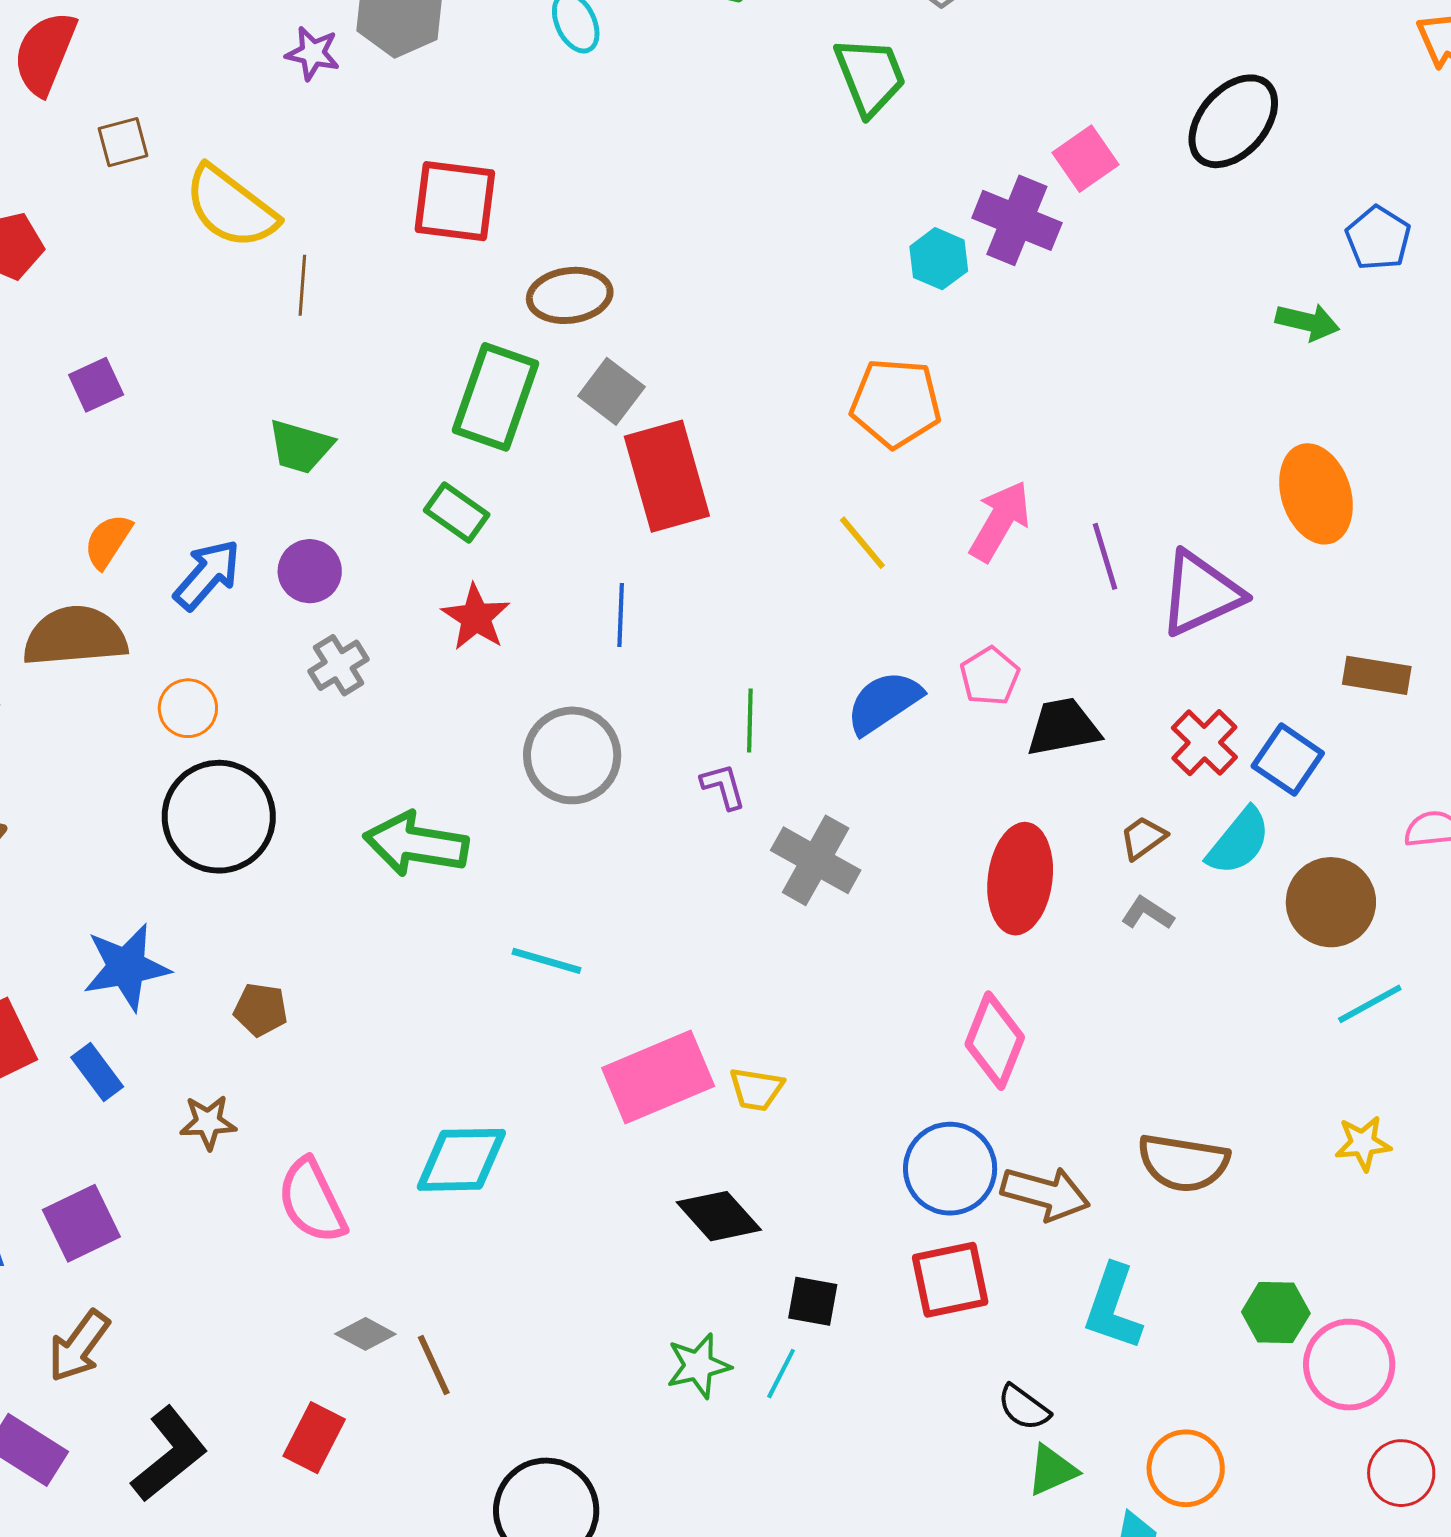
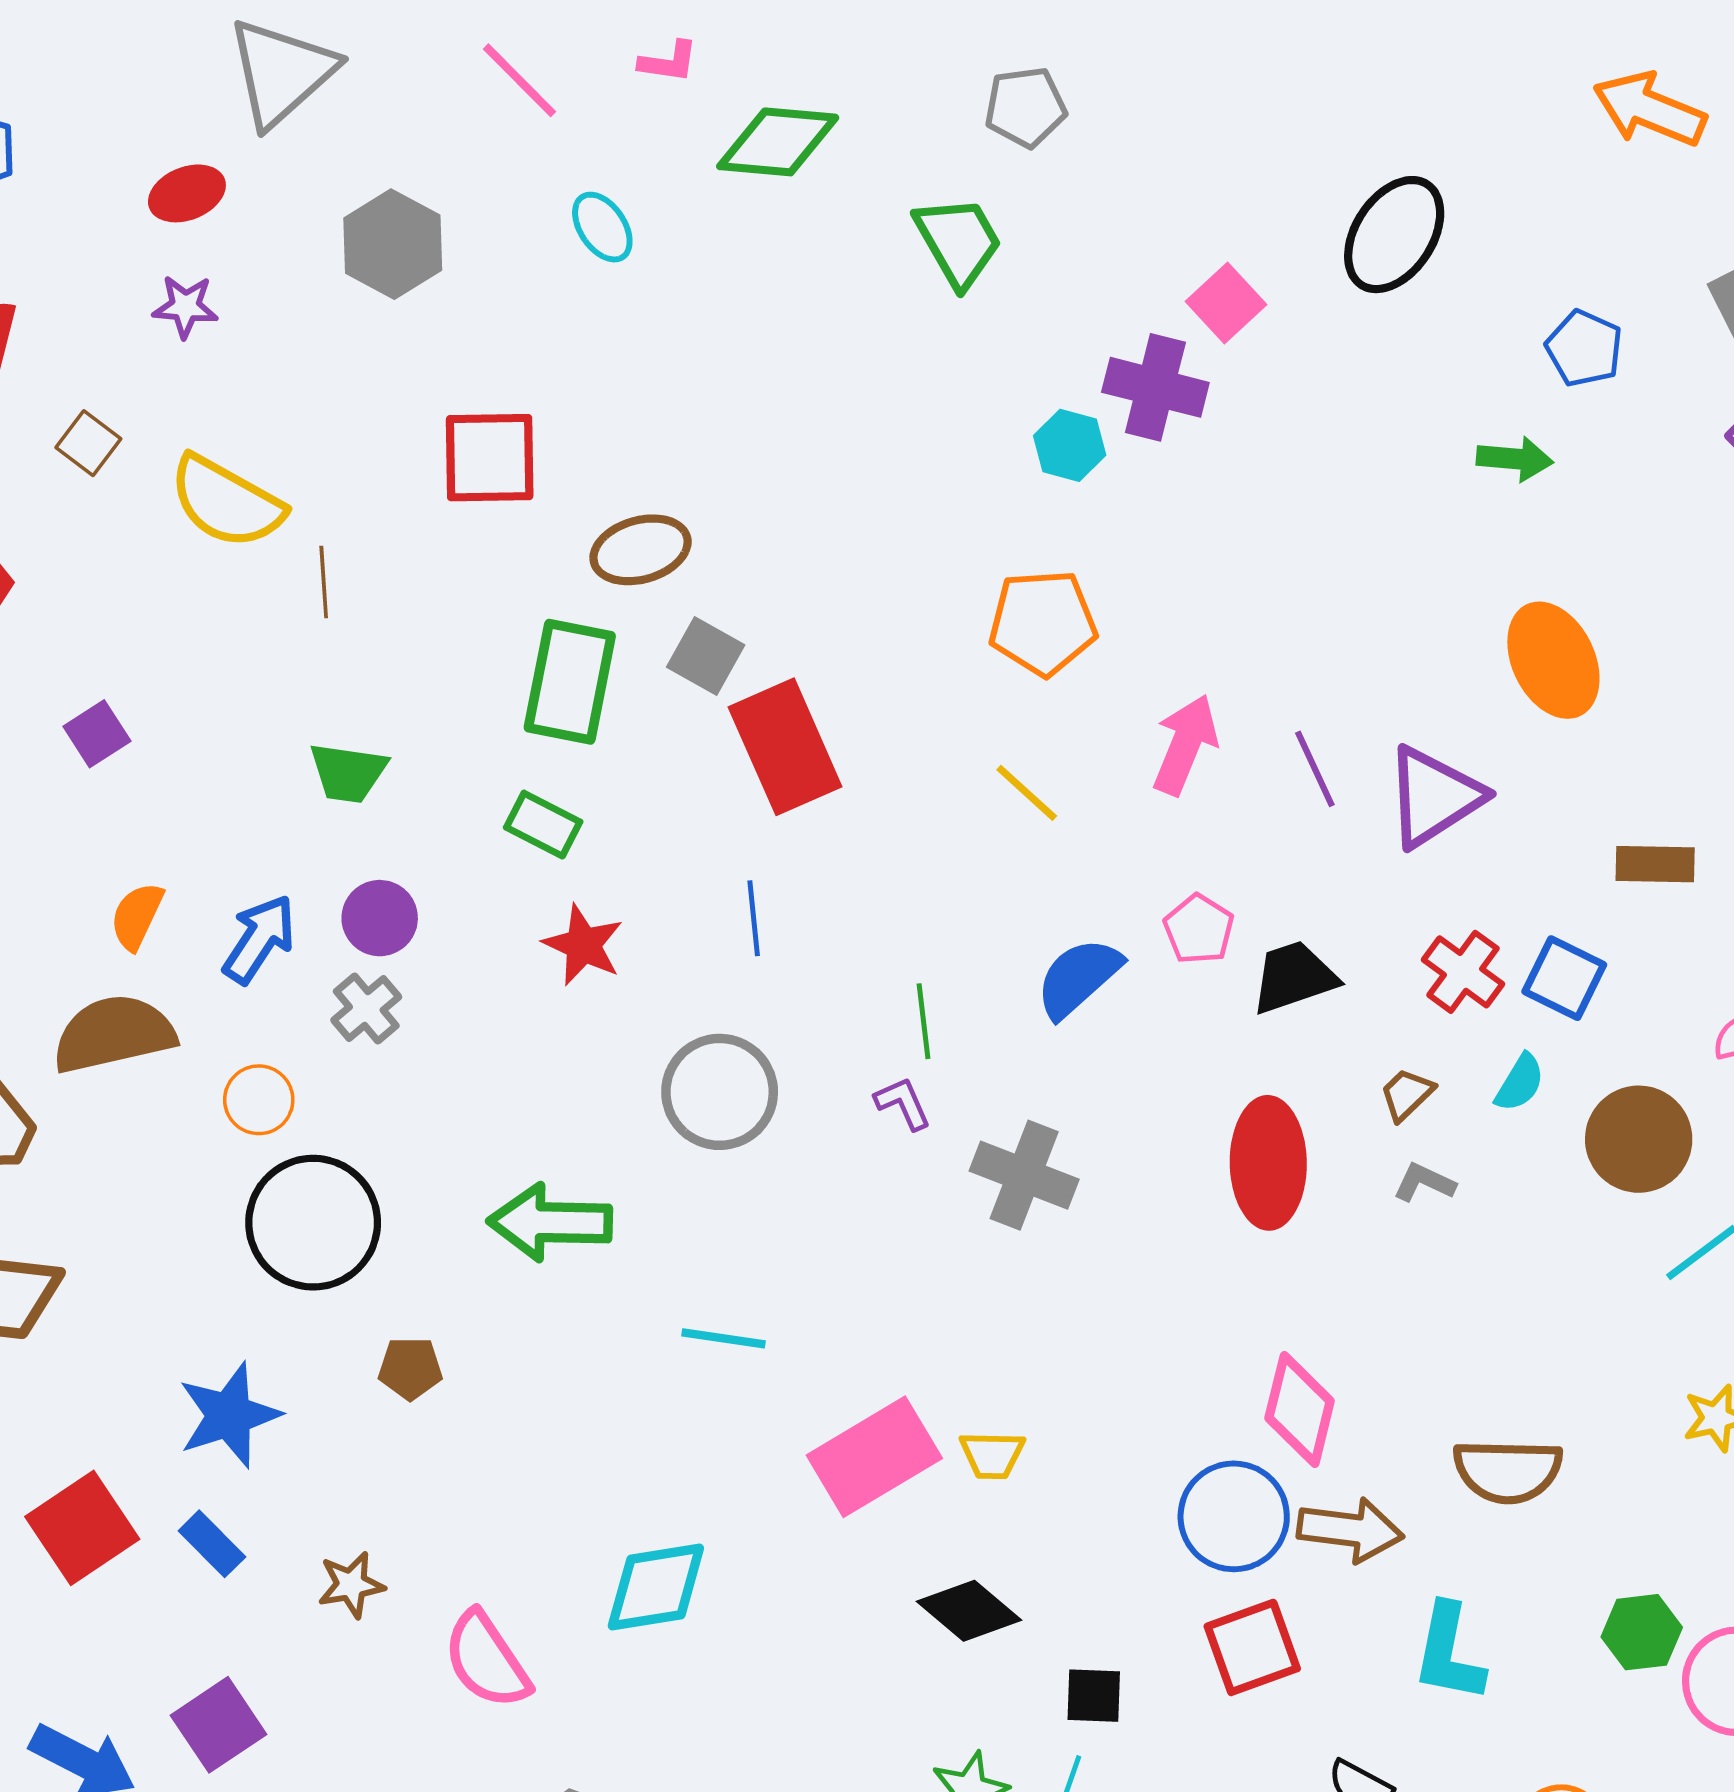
purple star: (313, 53) -> (185, 307), moved
brown square: (123, 142) -> (88, 443), turned -30
gray cross: (339, 665) -> (366, 1009), moved
cyan semicircle: (1239, 841) -> (1520, 1083), size x0.7
brown pentagon: (261, 1010) -> (410, 1368), moved
pink diamond: (995, 1041) -> (1300, 1409), moved

